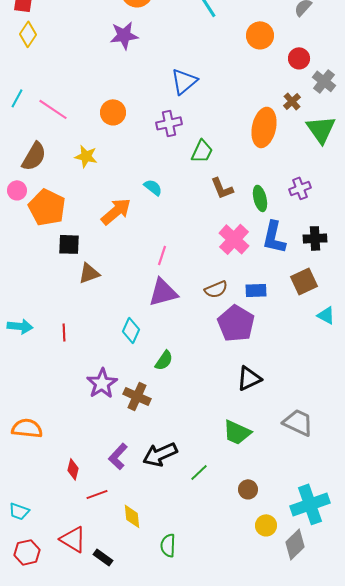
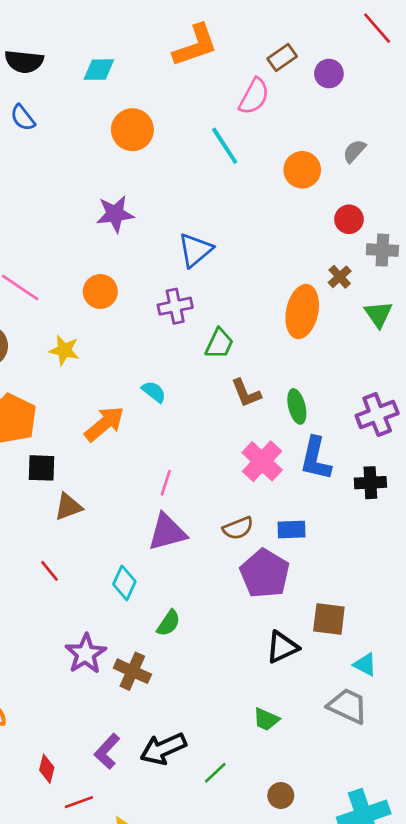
purple star: (124, 35) -> (115, 214), moved
orange circle: (260, 35) -> (302, 170), moved
gray cross: (324, 81) -> (382, 250), turned -35
green triangle: (321, 129) -> (378, 314), size x0.7
purple cross: (300, 188) -> (377, 414), moved, size x1.4
black cross: (315, 238) -> (370, 483), moved
brown square: (304, 281) -> (329, 619), moved, turned 32
cyan triangle: (326, 315) -> (365, 664), moved
red line: (64, 332) -> (49, 571), moved, turned -36
green trapezoid: (237, 432) -> (266, 719), size x0.7

